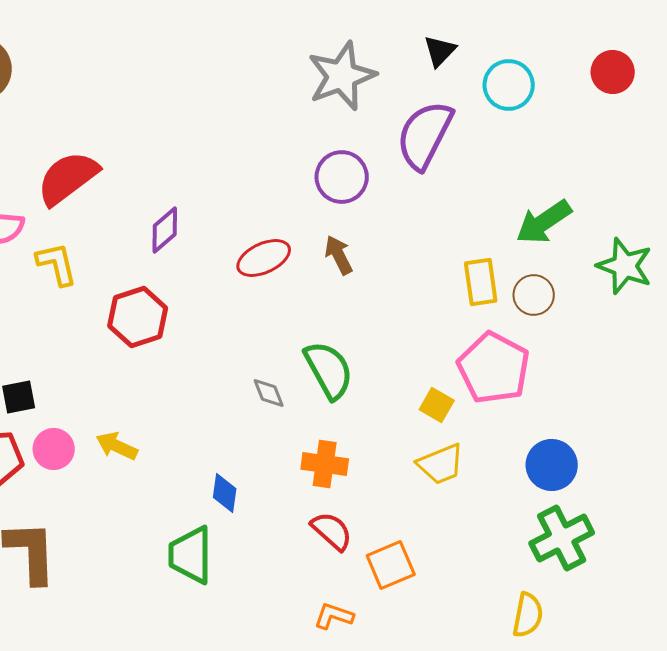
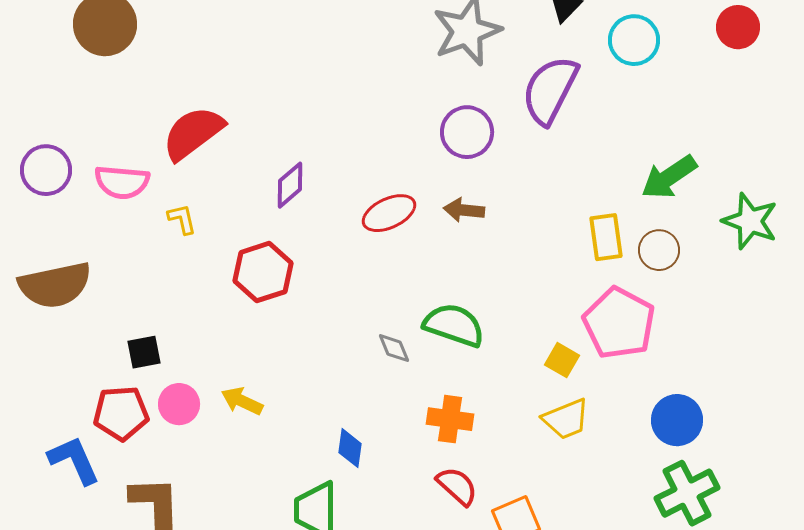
brown arrow: (339, 255) -> (464, 210), turned -57
yellow L-shape: (57, 264) -> (182, 219), size x0.7
green semicircle: (329, 370) -> (454, 325), turned -42

